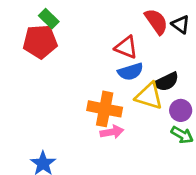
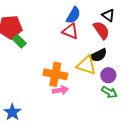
green rectangle: (49, 19) -> (19, 41), moved
red semicircle: (156, 22) -> (101, 30), moved
blue semicircle: (130, 72) -> (73, 15), moved, turned -42

